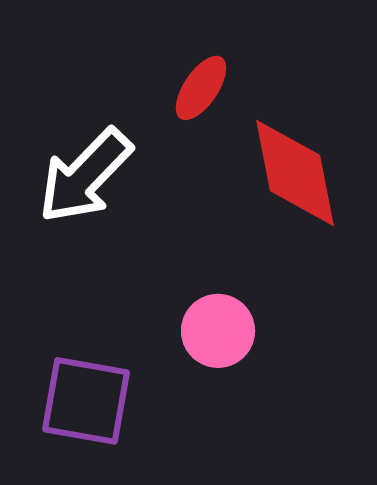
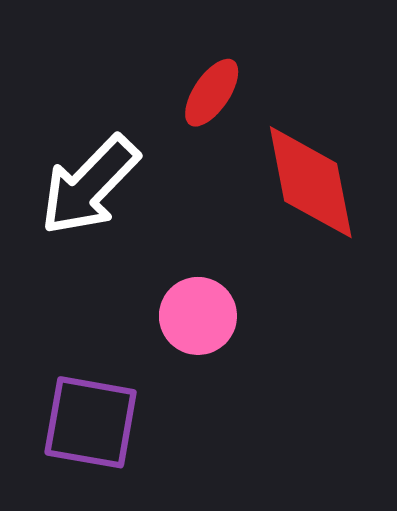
pink circle: (218, 331) -> (198, 316), moved

